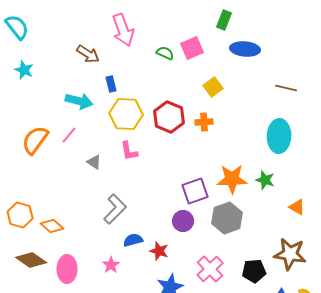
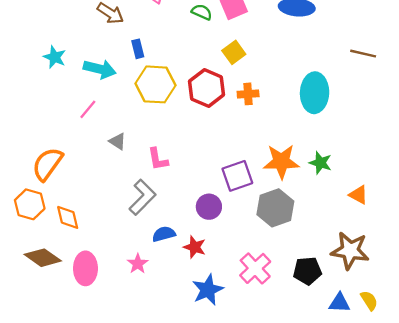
cyan star: (24, 70) -> (55, 57), moved
yellow square: (213, 87) -> (234, 52), moved
brown line: (286, 88) -> (363, 54), moved
cyan ellipse: (279, 136) -> (315, 93), moved
orange semicircle: (35, 140) -> (47, 164), moved
pink L-shape: (129, 151) -> (158, 159), moved
purple circle: (183, 221) -> (209, 207), moved
orange diamond: (52, 226) -> (68, 217), turned 35

